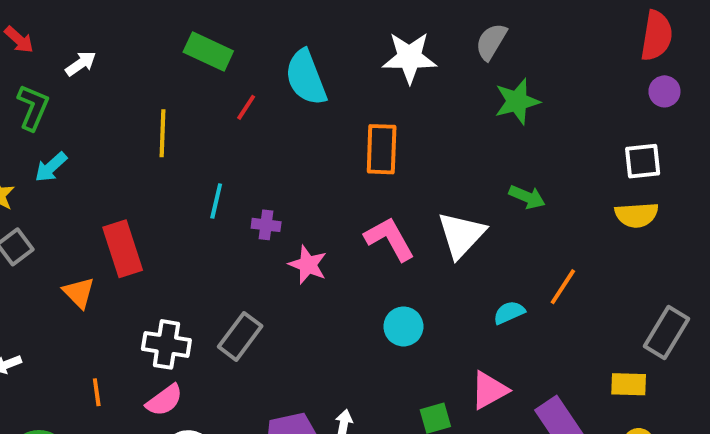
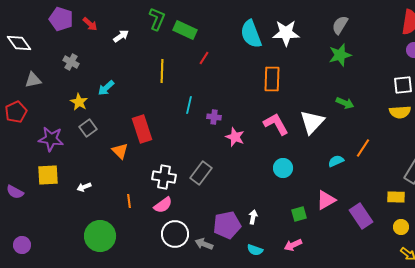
gray semicircle: (491, 42) -> (340, 25), moved
cyan semicircle: (306, 77) -> (251, 34), moved
green L-shape: (33, 107) -> (157, 19), moved

